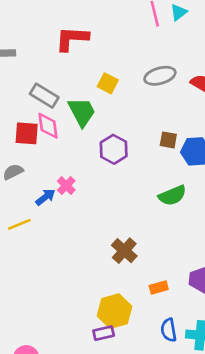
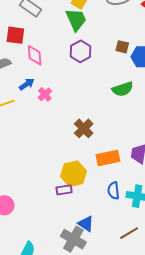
green trapezoid: (82, 112) -> (76, 20), moved
pink diamond: (48, 126) -> (35, 55), moved
pink cross: (66, 185) -> (45, 94), moved
orange rectangle: (159, 288) -> (108, 158), size x1.6

